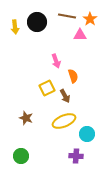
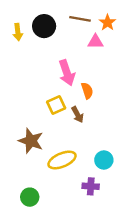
pink arrow: (56, 61) -> (67, 73), size x1.5
brown star: (26, 118) -> (31, 141), size x1.5
yellow ellipse: (64, 121) -> (62, 160), moved
green circle: (21, 156) -> (30, 197), moved

